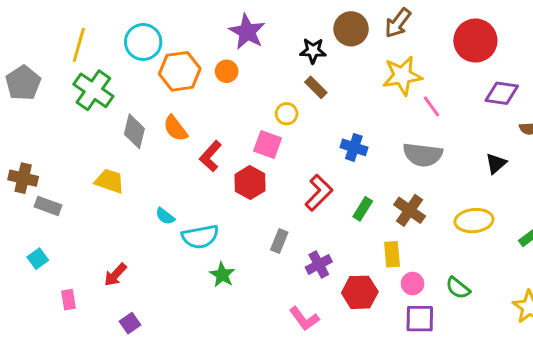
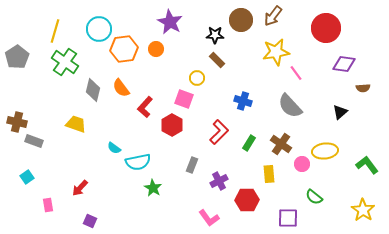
gray semicircle: (423, 155) -> (290, 106), turned 40
pink circle: (412, 284) -> (302, 164), moved
purple square: (130, 323) -> (90, 221), turned -32

